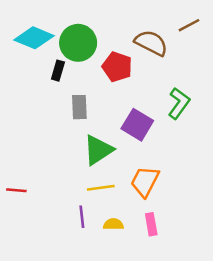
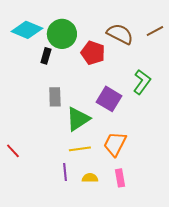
brown line: (189, 25) -> (155, 31), moved
gray rectangle: (79, 107) -> (55, 97), moved
red line: (16, 190) -> (13, 151), turned 42

